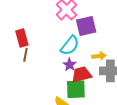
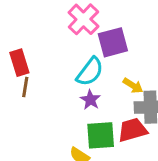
yellow arrow: (99, 56) -> (133, 86), turned 40
red trapezoid: (82, 75) -> (133, 130), moved

